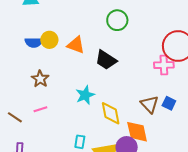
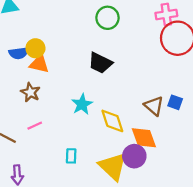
orange triangle: (76, 45) -> (39, 64), moved
pink cross: (164, 65) -> (166, 15), moved
cyan rectangle: (80, 142) -> (71, 156), moved

